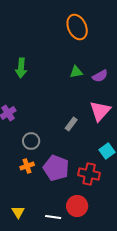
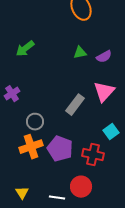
green arrow: (21, 68) -> (25, 49), turned 48
gray rectangle: (71, 124) -> (75, 105), size x1.5
orange cross: (27, 166) -> (31, 147), size x1.6

